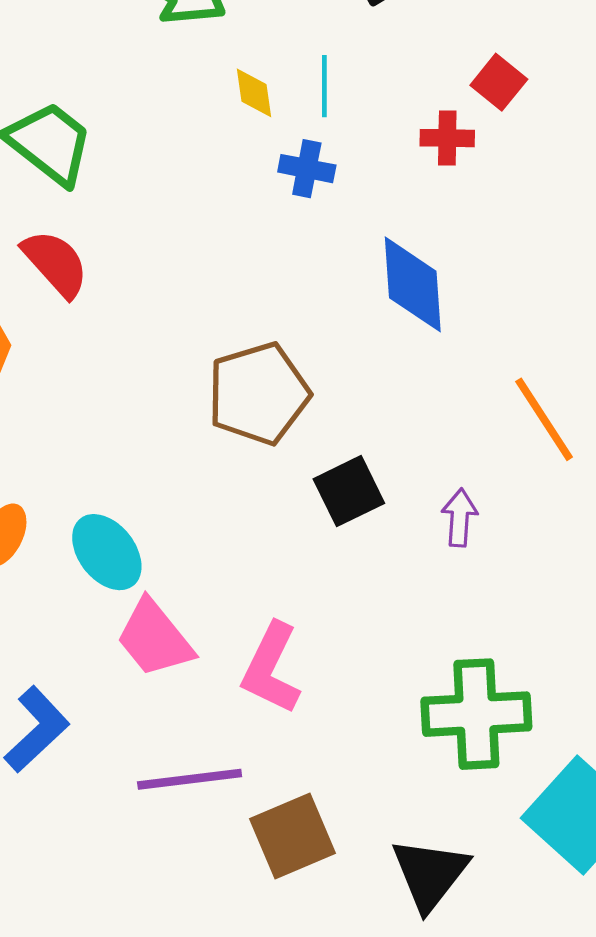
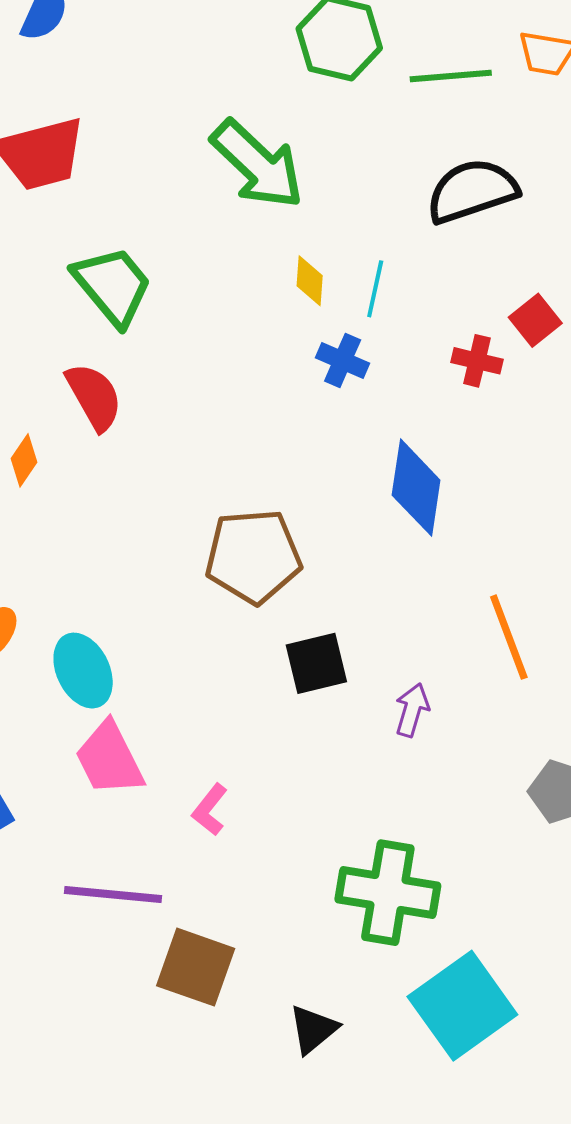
pink L-shape: (271, 668) -> (210, 810), size x0.6
brown square: (293, 836) -> (196, 967), turned 30
black triangle: (430, 874) -> (313, 1029), size x0.7

